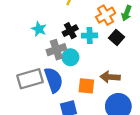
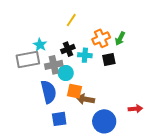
black square: (117, 37) -> (109, 59), turned 32
brown arrow: (110, 77) -> (85, 99), moved
gray rectangle: (30, 79) -> (28, 60), moved
orange square: (86, 86) -> (75, 91), moved

